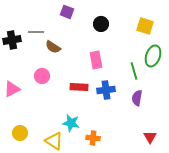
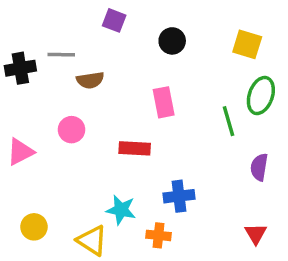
brown semicircle: (53, 47) -> (90, 80), turned -42
blue cross: (106, 90) -> (179, 196), moved
purple semicircle: (137, 98) -> (259, 167), moved

